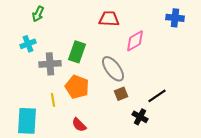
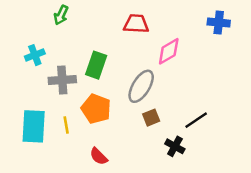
green arrow: (38, 14) -> (61, 15), moved
gray ellipse: (113, 69) -> (141, 86), turned 68
cyan rectangle: (27, 121) -> (34, 126), moved

